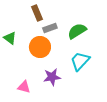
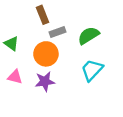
purple star: (52, 77) -> (45, 81), moved
pink triangle: (24, 87) -> (15, 77), moved

